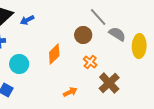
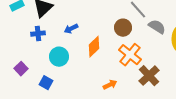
blue arrow: (27, 20) -> (71, 29), moved
orange cross: (90, 62) -> (130, 55), size x1.6

